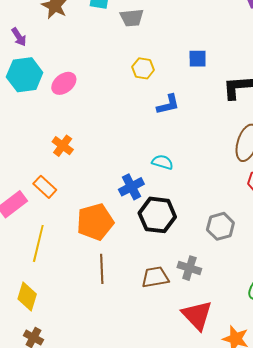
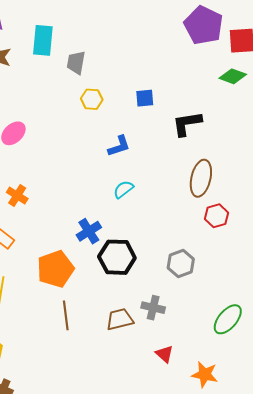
gray trapezoid: (132, 18) -> (76, 63), turned 110
yellow hexagon: (143, 68) -> (92, 99), moved
cyan semicircle: (162, 162) -> (123, 189), moved, turned -50
red triangle: (197, 315) -> (164, 354), size x0.6

